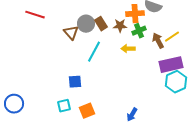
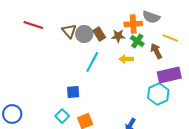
green cross: (139, 31) -> (137, 41), turned -32
brown triangle: (71, 33) -> (69, 31), moved
yellow line: (172, 37) -> (170, 38), moved, turned 56
cyan hexagon: (176, 82) -> (158, 94), moved
cyan square: (64, 106) -> (62, 116), turned -32

